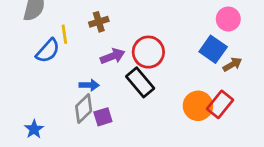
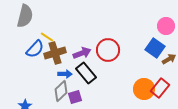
brown cross: (99, 22) -> (55, 53), moved, size x1.5
yellow line: (64, 34) -> (47, 37), turned -48
black rectangle: (140, 82) -> (86, 73), moved

